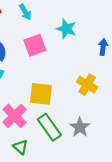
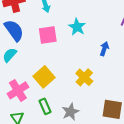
yellow square: (41, 94) -> (44, 77), turned 30
green rectangle: (49, 127) -> (45, 106), size x0.7

